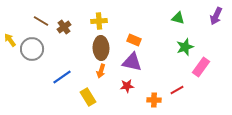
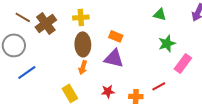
brown cross: (64, 27) -> (46, 23), size x1.5
blue line: (62, 77) -> (27, 72), moved
red star: (127, 86) -> (108, 91), moved

